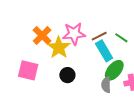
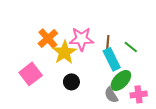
brown line: (99, 36) -> (108, 43), turned -63
pink square: (28, 70) -> (31, 74), turned 35
gray semicircle: (106, 85) -> (111, 95), turned -35

